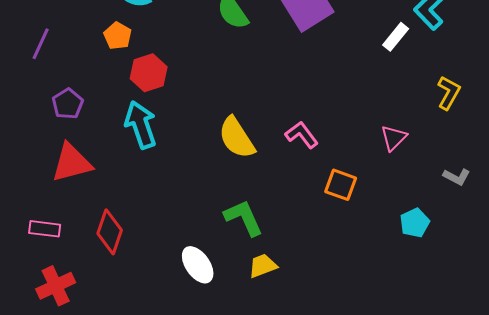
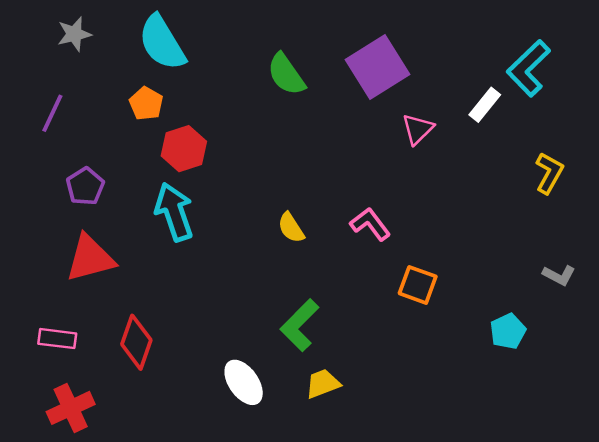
yellow semicircle: (237, 138) -> (291, 228), size x0.6
pink triangle: (394, 138) -> (418, 129), moved
green L-shape: (244, 218) -> (300, 325), turned -111

